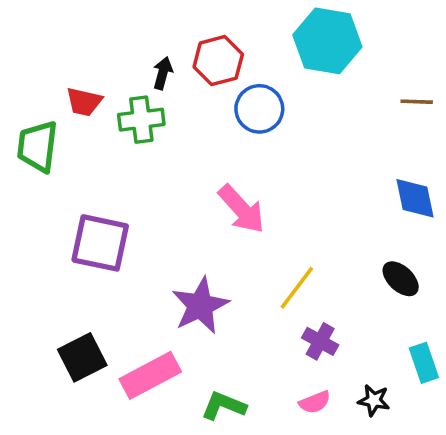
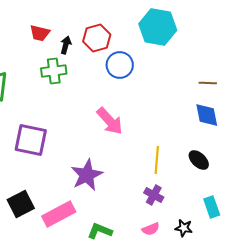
red trapezoid: (84, 102) -> (40, 33), moved
brown line: (417, 102) -> (208, 83), moved
yellow line: (297, 288) -> (157, 160), moved, turned -32

